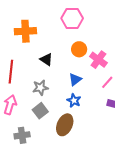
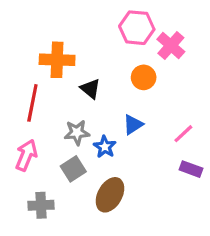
orange cross: (25, 31) -> (57, 60), moved
pink cross: (98, 60) -> (171, 46), moved
blue star: (74, 100) -> (105, 147), moved

